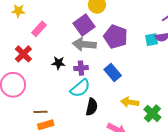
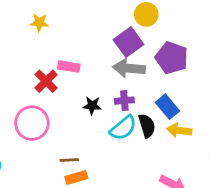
pink rectangle: (39, 29) -> (69, 67), moved, turned 56
black star: (58, 63) -> (92, 106), moved
yellow arrow: (130, 102) -> (179, 130), moved
black semicircle: (92, 107) -> (147, 126), moved, turned -30

